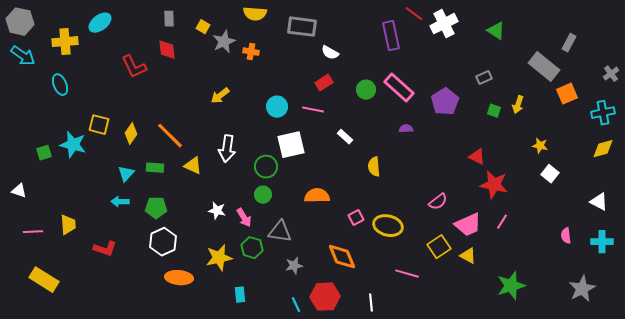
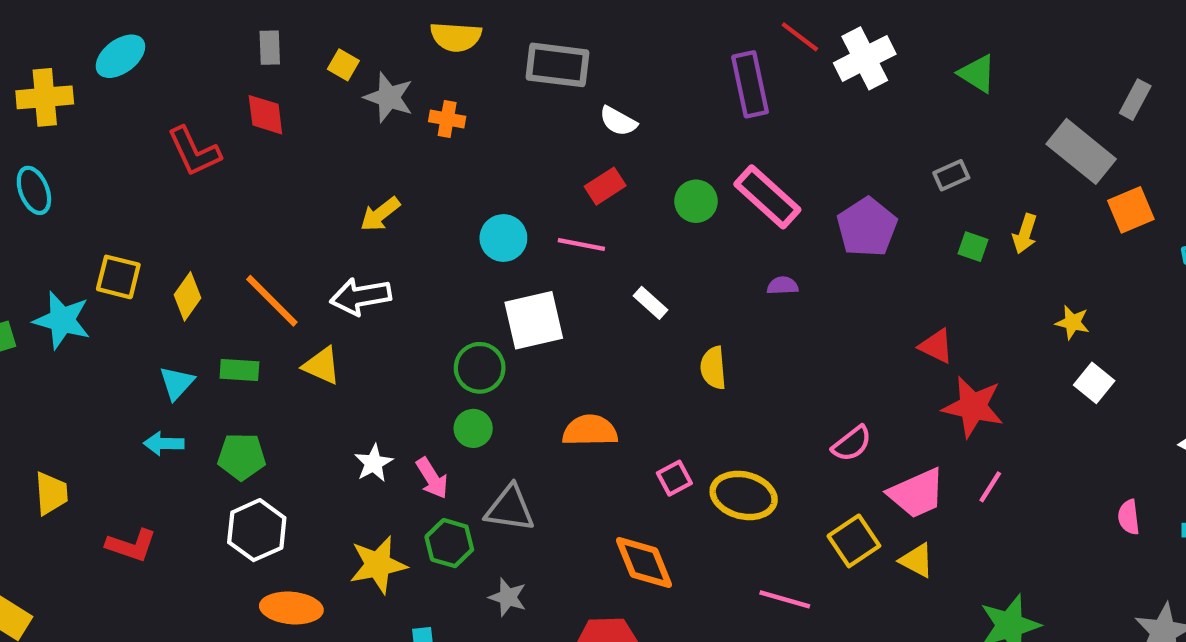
gray star: (224, 42) -> (389, 97), turned -30
white arrow: (227, 149) -> (361, 296), moved, turned 72
white star: (217, 211) -> (374, 463), turned 30
gray star: (294, 266) -> (508, 597), moved, turned 30

